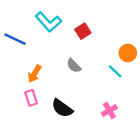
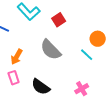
gray semicircle: (74, 66) -> (51, 50), size x1.6

